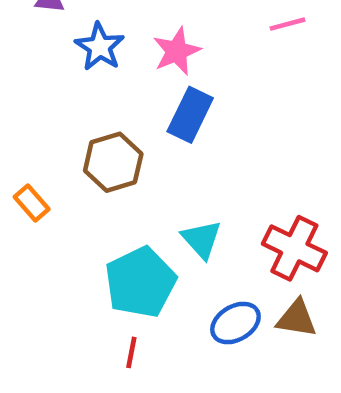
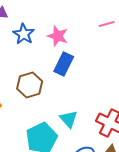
pink star: (177, 51) -> (58, 36), turned -30

